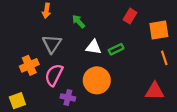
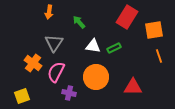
red rectangle: (130, 16) -> (127, 17), size x1.6
orange cross: (29, 65) -> (33, 63), turned -30
red triangle: (155, 91) -> (133, 87), moved

